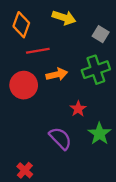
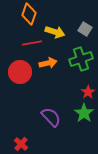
yellow arrow: (64, 18) -> (55, 32), moved
orange diamond: (21, 25) -> (29, 14), moved
red star: (78, 109) -> (88, 92), moved

